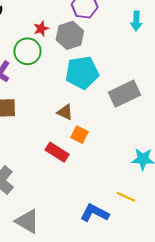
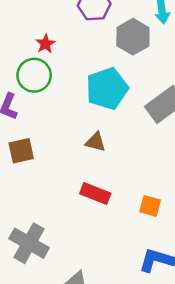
gray hexagon: (70, 35) -> (133, 37), moved
orange square: (79, 135) -> (150, 206), moved

